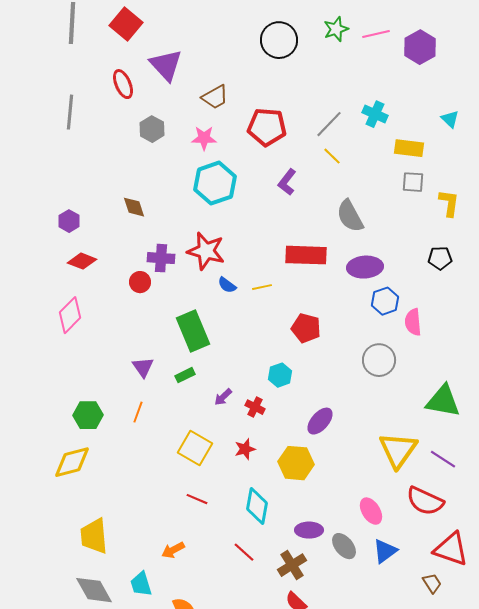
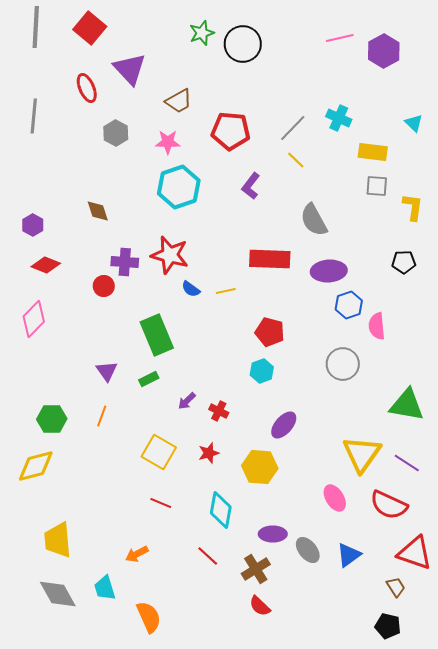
green star: (336, 29) -> (202, 33), moved
cyan hexagon: (280, 375) -> (262, 371), moved
pink ellipse: (371, 511) -> (335, 498), moved

